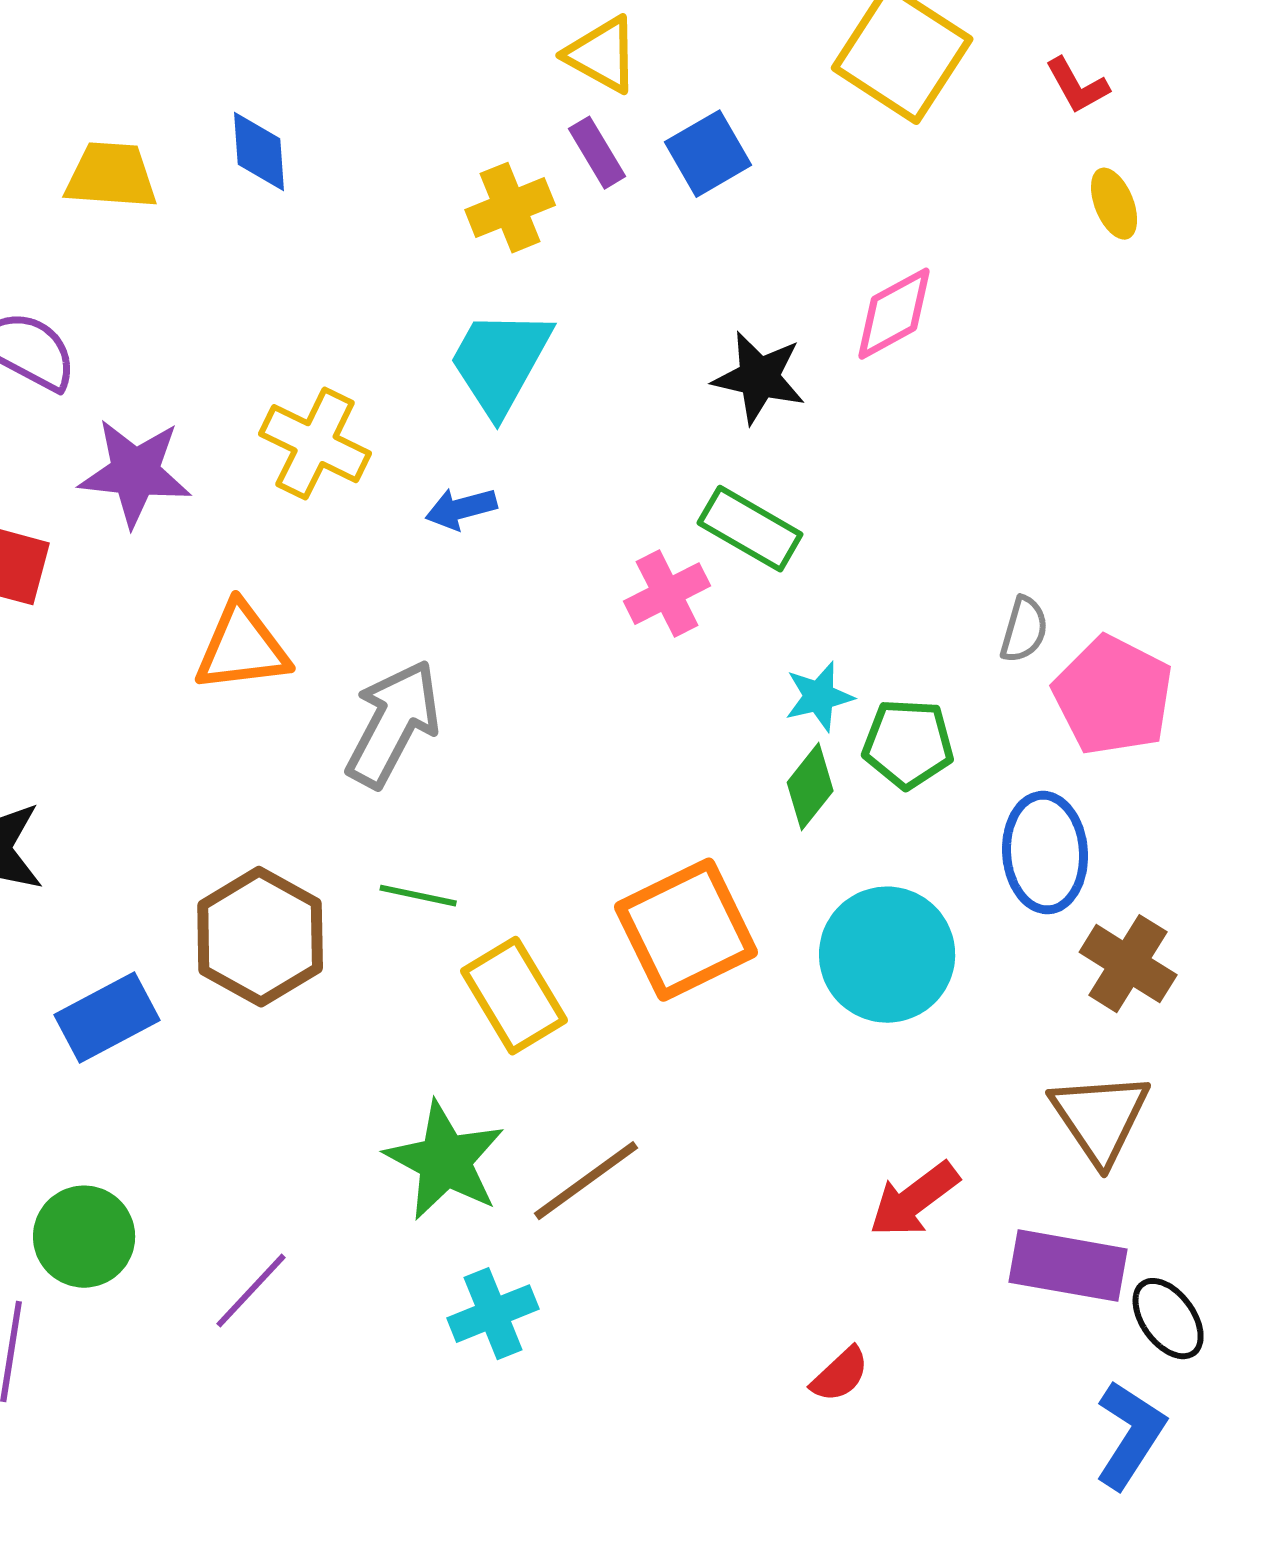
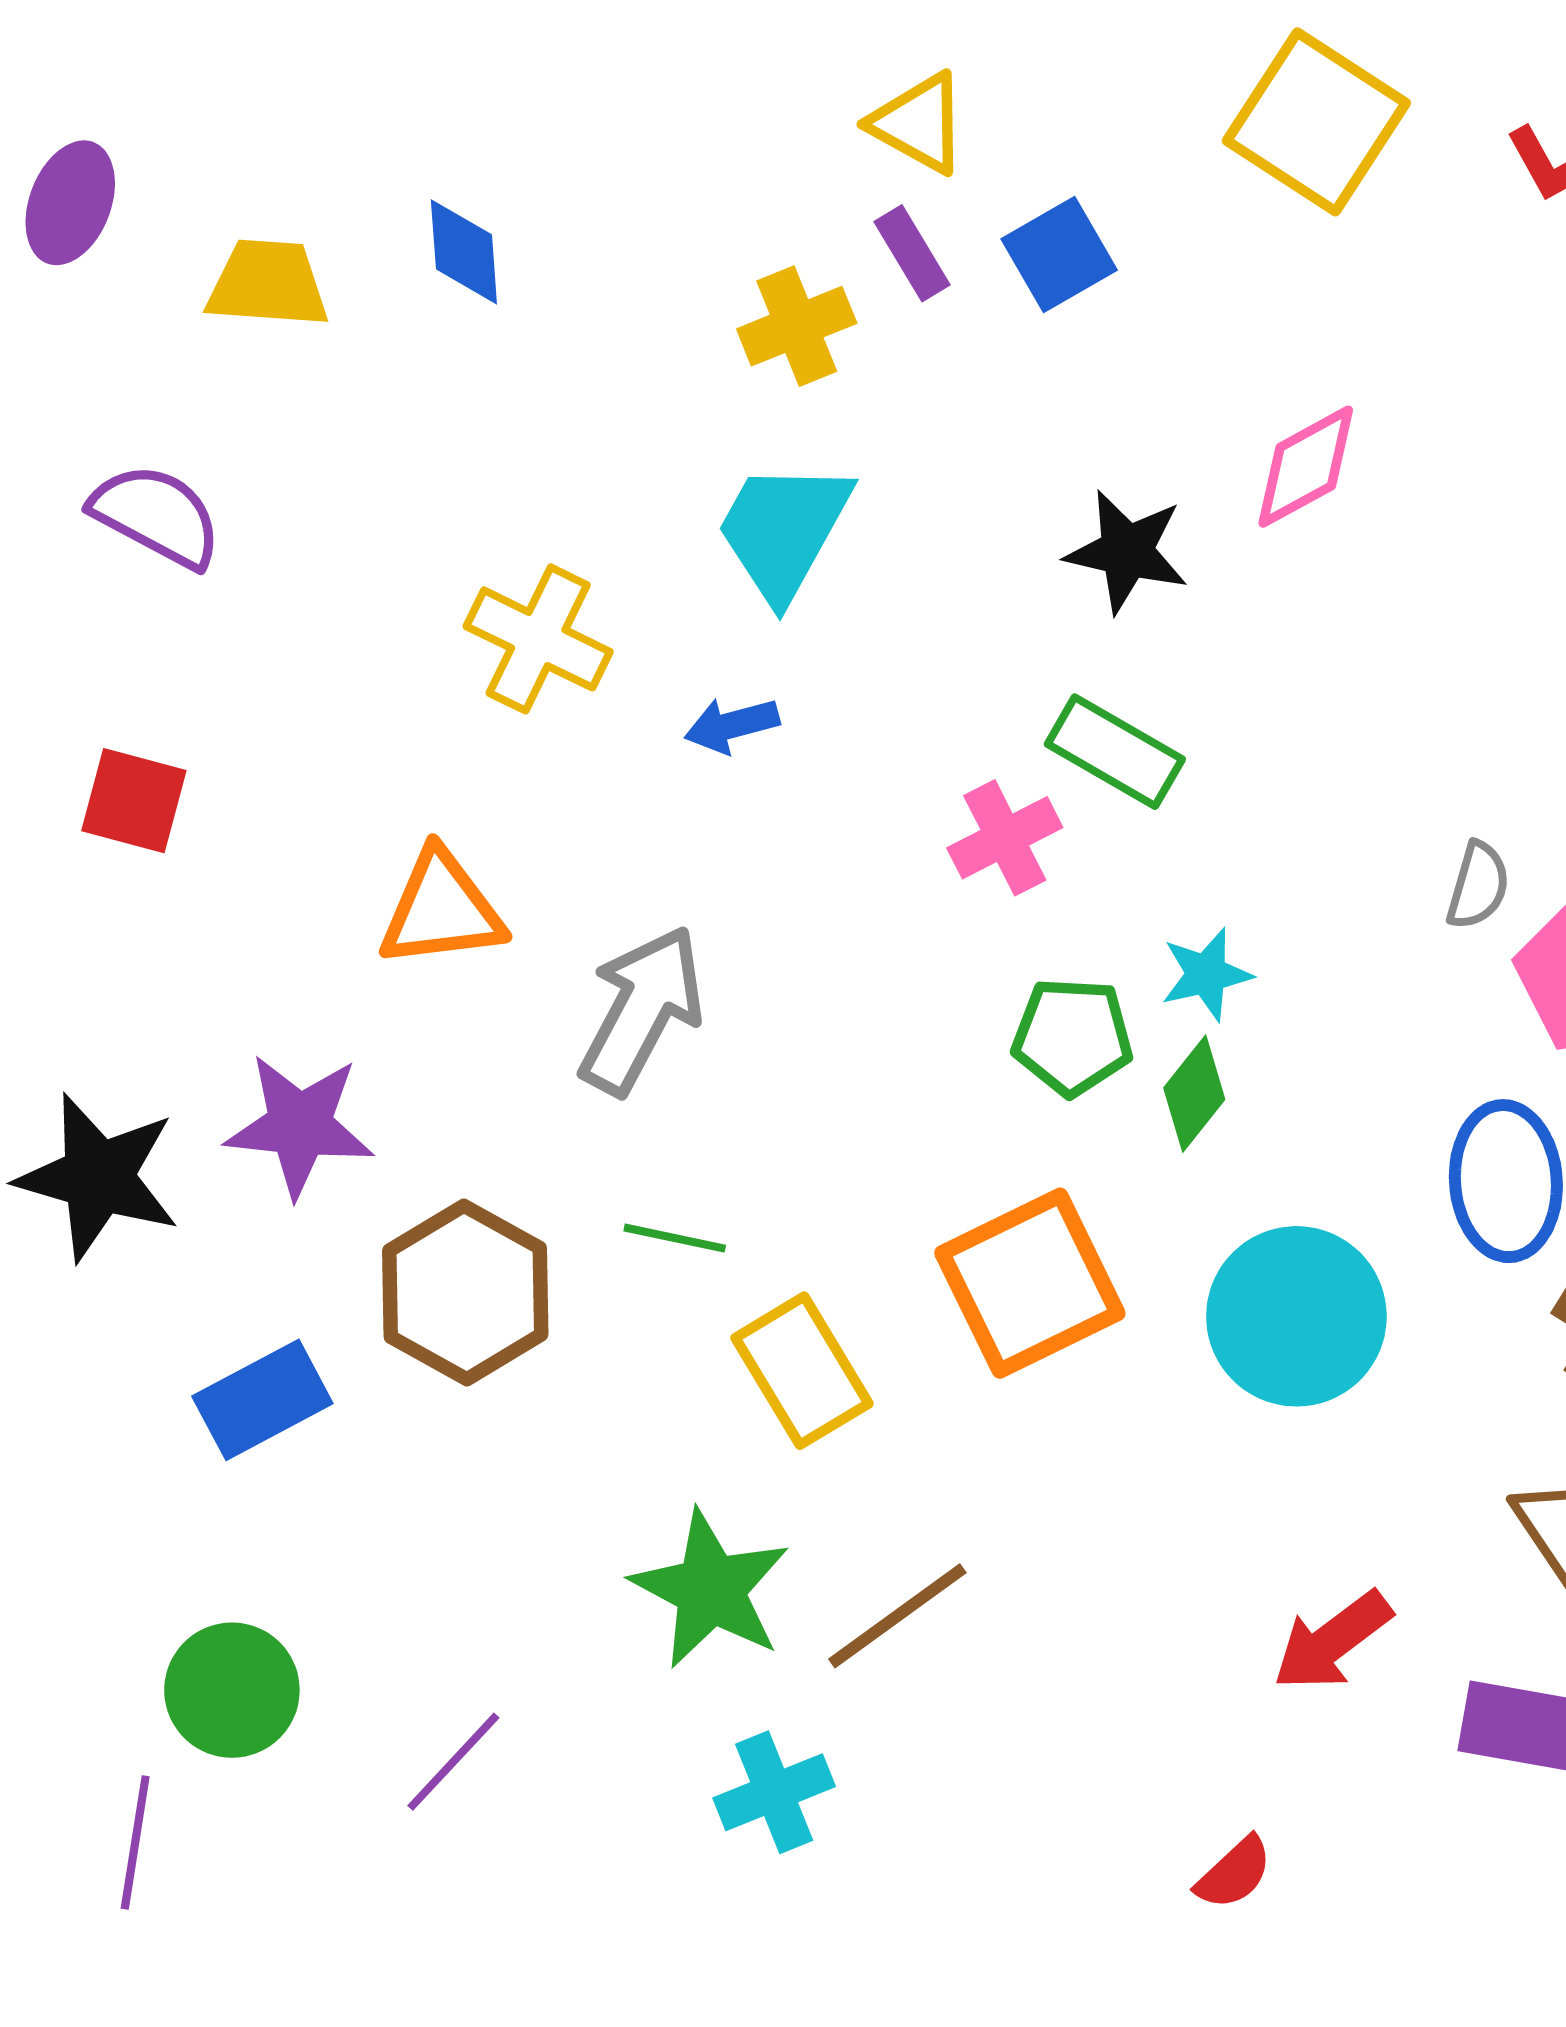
purple star: (135, 473) -> (300, 1125), moved
green pentagon: (908, 744) -> (1072, 1037), moved

